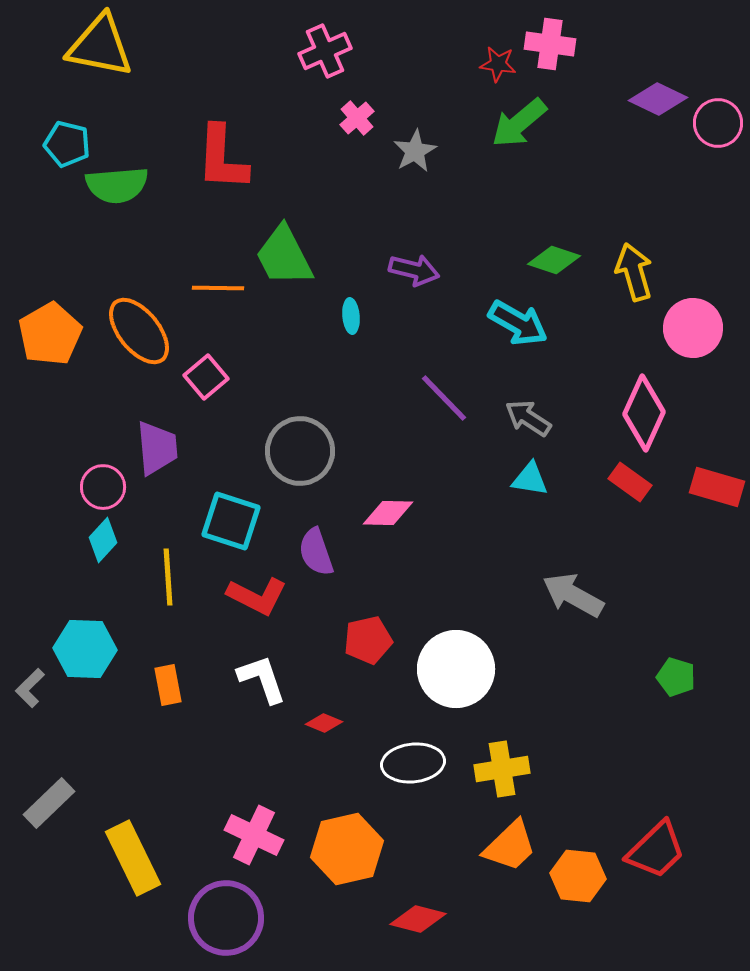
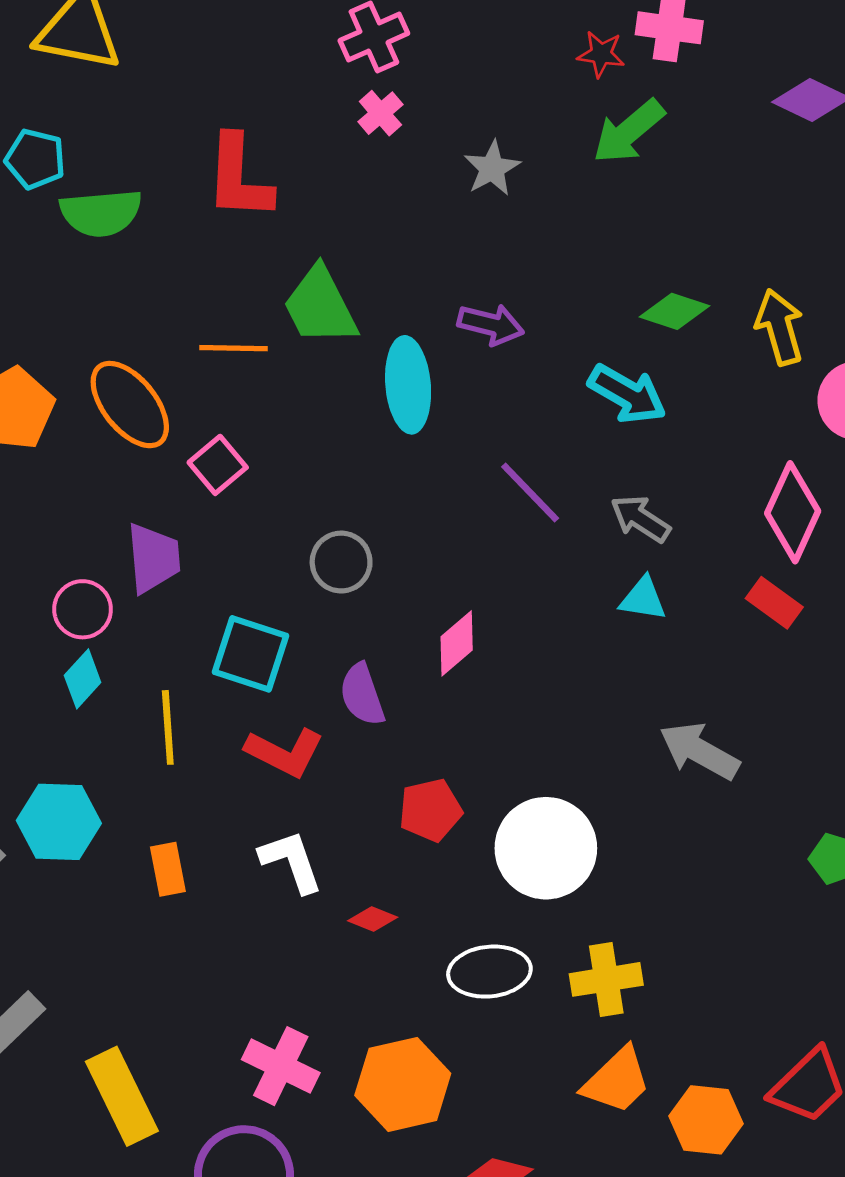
pink cross: (357, 118) -> (380, 113), moved
cyan ellipse: (351, 316) -> (408, 385), size x2.0
gray circle: (300, 451) -> (341, 562), size x0.7
pink diamond: (388, 513) -> (457, 643), turned -42

